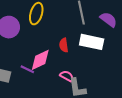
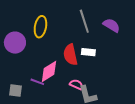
white rectangle: (92, 42) -> (88, 52), moved, size x0.6
red semicircle: (64, 45) -> (70, 55), size x1.5

